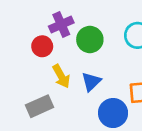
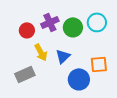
purple cross: (61, 25) -> (50, 22), moved
green circle: (90, 39) -> (73, 27), moved

